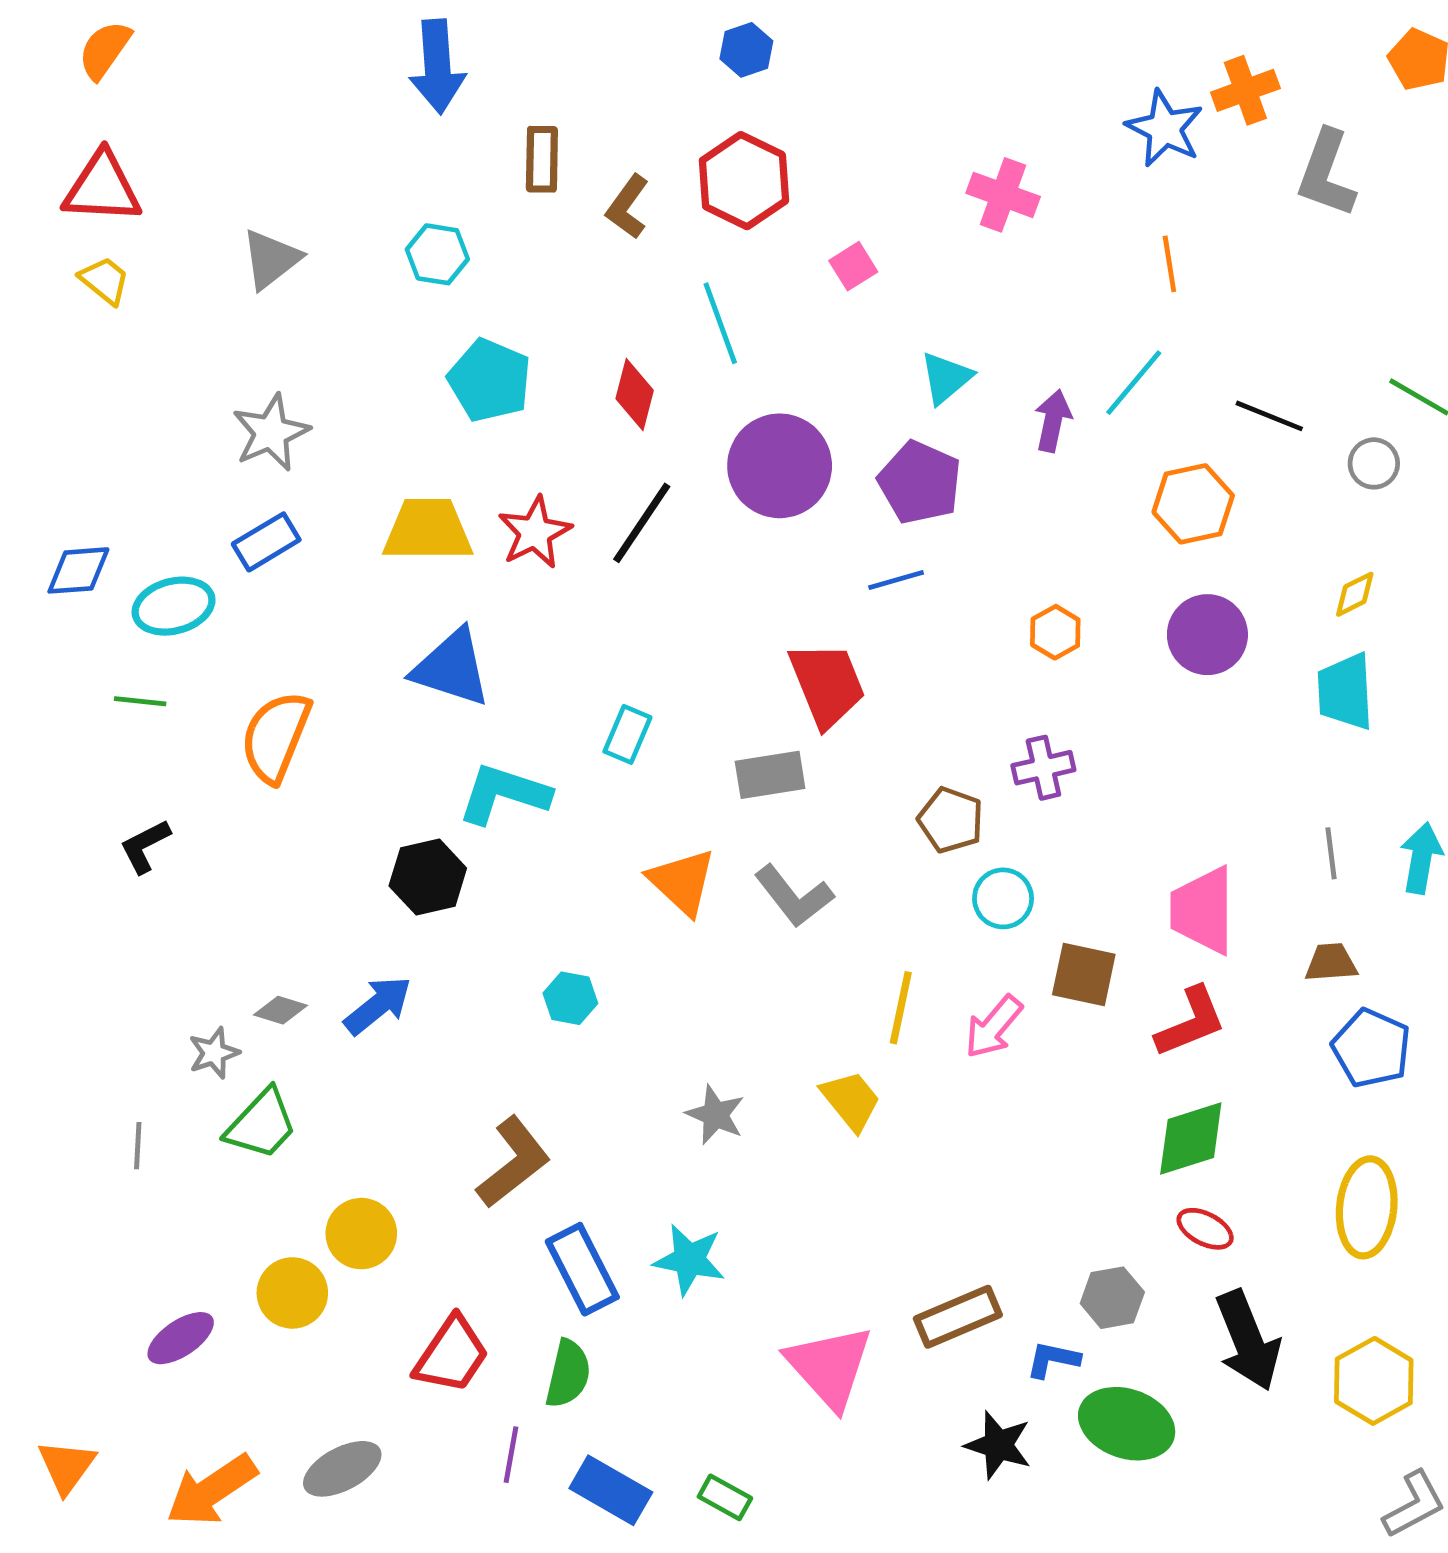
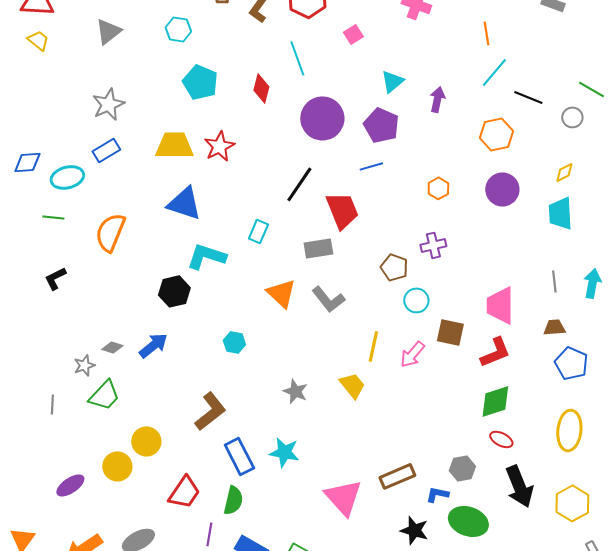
cyan line: (1134, 383) -> (494, 72), moved
black line: (642, 523) -> (299, 184), moved

